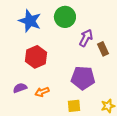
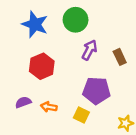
purple arrow: (86, 38) -> (89, 50), moved
orange arrow: (42, 92) -> (49, 107), turned 32
yellow square: (74, 106) -> (81, 115), moved, turned 32

